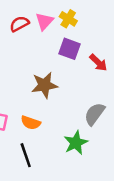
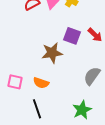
purple square: (69, 49) -> (72, 36), moved
green star: (76, 143) -> (82, 110), moved

